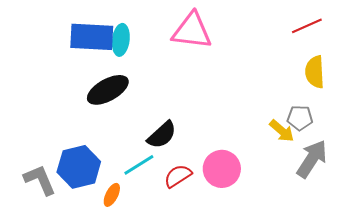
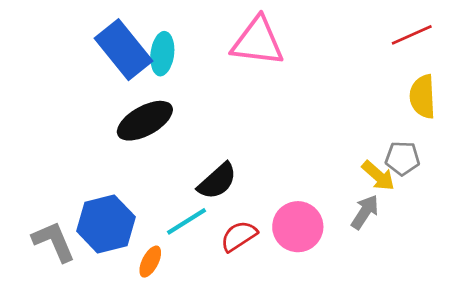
blue rectangle: (92, 37) -> (123, 50), turned 48
gray arrow: (312, 159) -> (365, 212), moved, size x0.7

